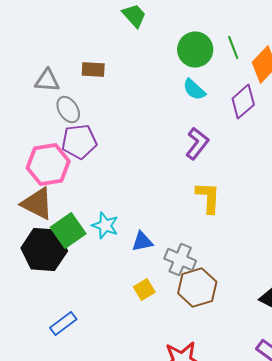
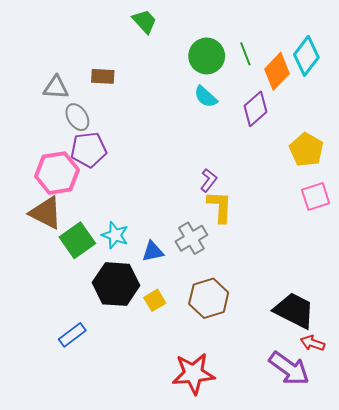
purple L-shape: (197, 144) -> (209, 180), moved, size x0.7
black hexagon: (44, 250) -> (116, 284), moved
gray cross: (180, 260) -> (191, 238), moved, turned 36

